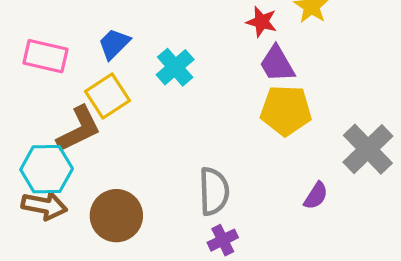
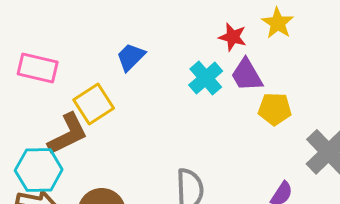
blue trapezoid: (114, 44) -> (131, 57), moved
cyan cross: (175, 67) -> (206, 78), moved
yellow pentagon: (286, 110) -> (275, 109), moved, size x0.7

